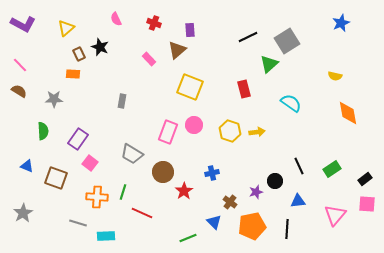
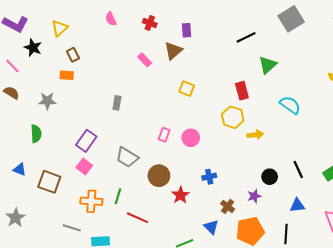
gray square: (287, 41) -> (291, 19), moved
black star: (100, 47) -> (33, 48), moved
yellow square: (190, 87) -> (187, 89), size x0.6
pink circle: (194, 125) -> (191, 138), moved
yellow hexagon: (230, 131) -> (233, 117), moved
pink rectangle: (168, 132) -> (164, 135), size x0.6
purple rectangle: (78, 139) -> (86, 141), moved
black circle: (275, 181) -> (270, 177), moved

